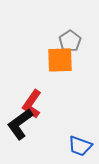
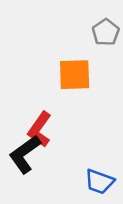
gray pentagon: (70, 41) -> (106, 32), moved

